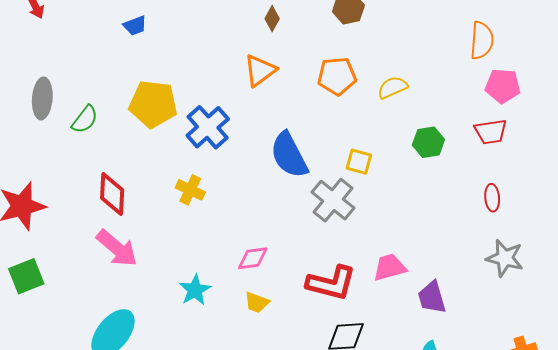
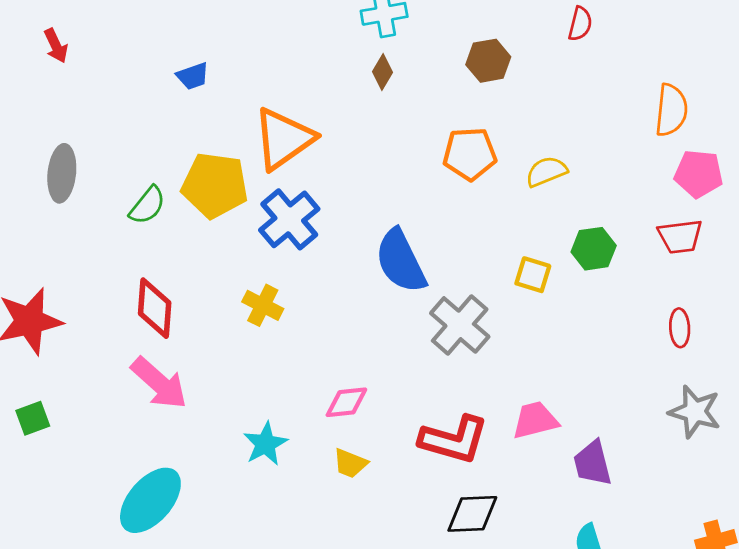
orange triangle: (260, 70) -> (284, 139), moved, size x1.4
green semicircle: (85, 119) -> (147, 205), moved
yellow square: (359, 162) -> (533, 275), moved
green square: (26, 276) -> (33, 418), size x0.7

